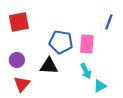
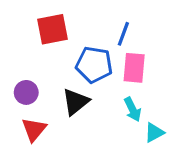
red square: (19, 22) -> (52, 29), moved
blue line: (109, 22) -> (123, 34), moved
black triangle: (49, 66) -> (76, 102), turned -42

